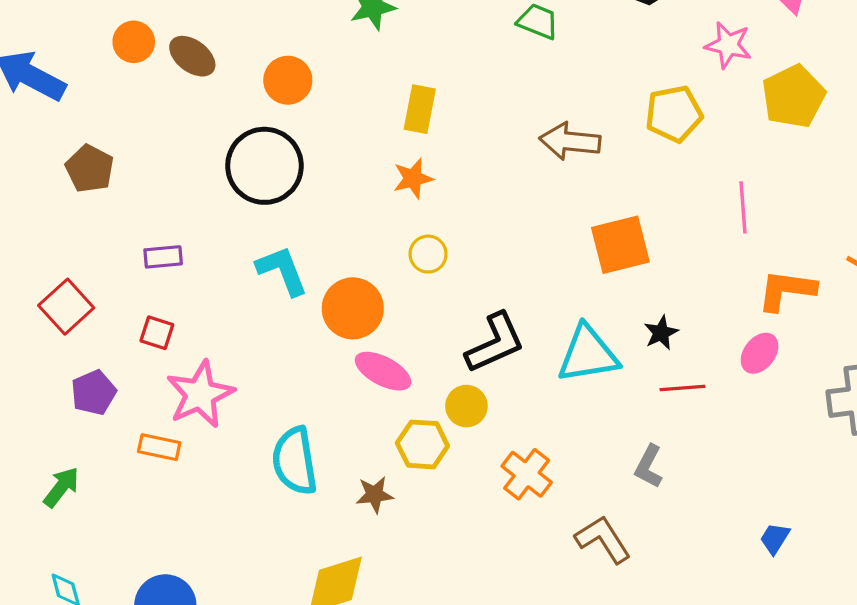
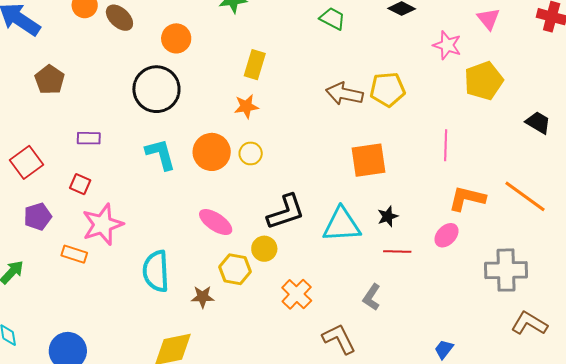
yellow pentagon: (674, 114) -> (388, 89), moved
orange circle: (353, 308) -> (212, 152), moved

